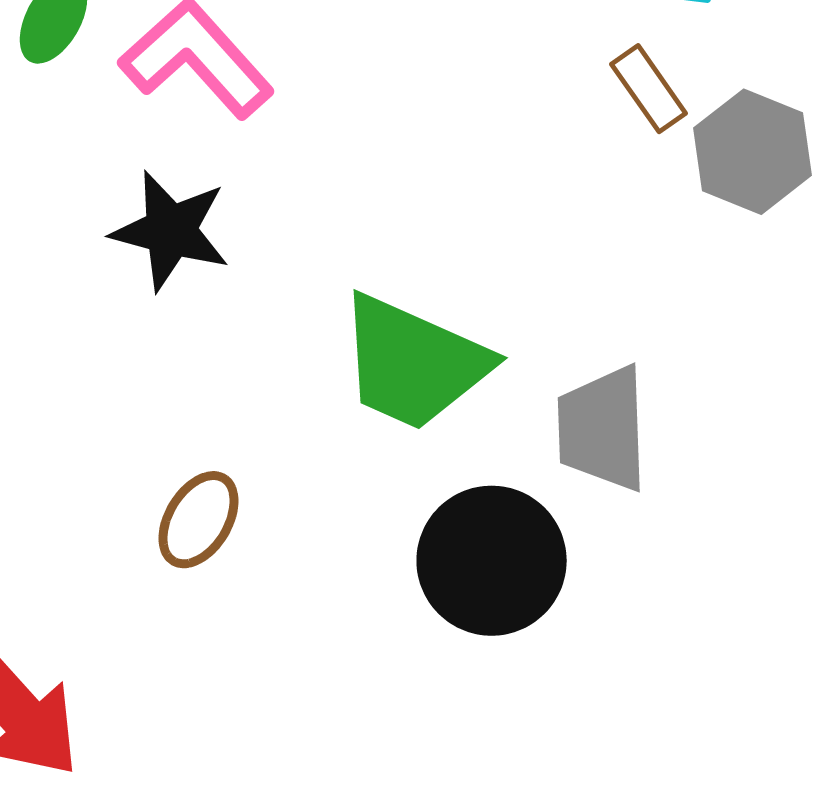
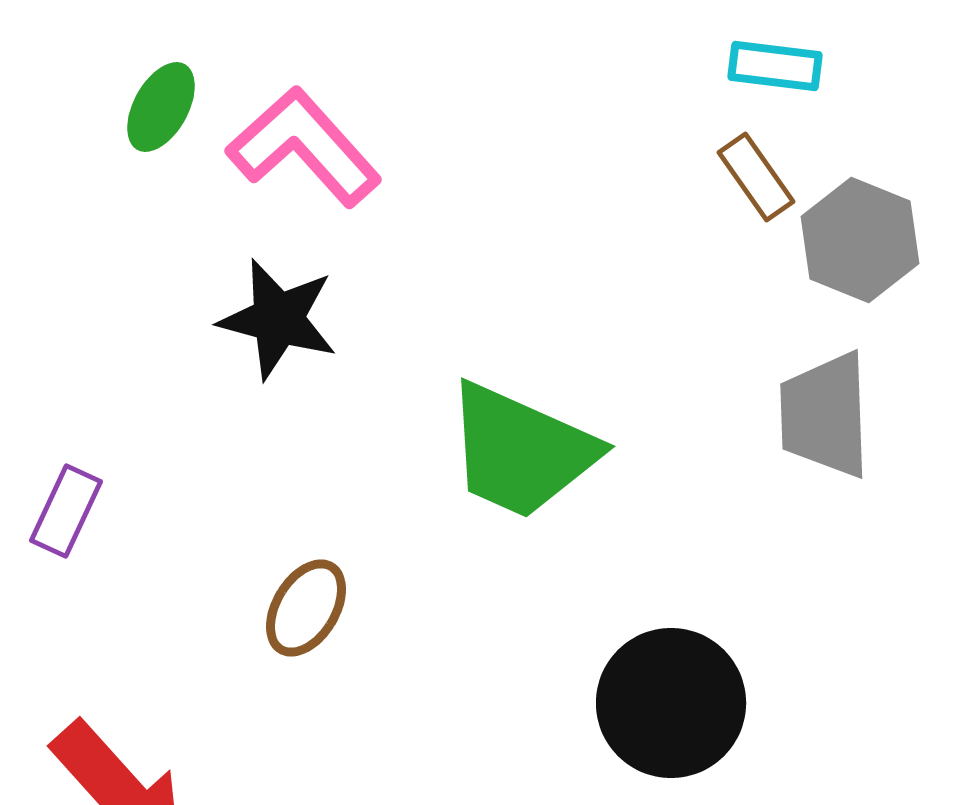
gray trapezoid: (603, 429) -> (825, 415), moved
black circle: (492, 561) -> (671, 703), moved

